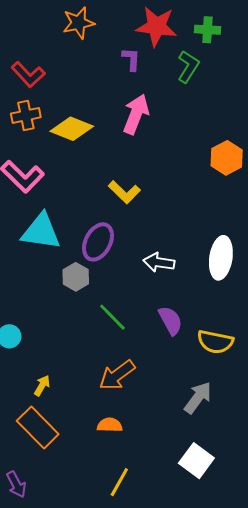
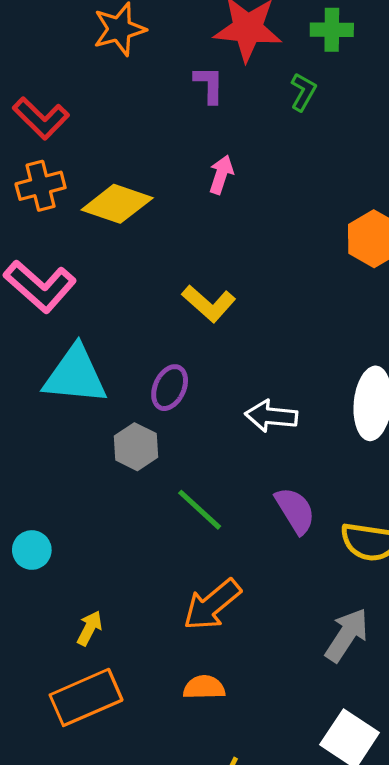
green L-shape: (188, 67) -> (303, 92), size x0.7
pink arrow: (136, 114) -> (221, 175), size x0.6
purple ellipse: (98, 242) -> (170, 388), size x0.7
orange rectangle: (38, 428) -> (86, 697), turned -66

